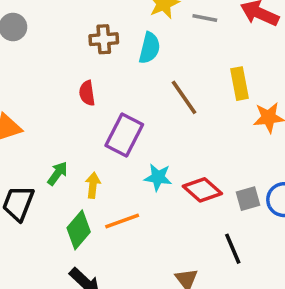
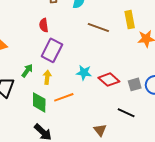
brown line: (184, 97) -> (98, 28), turned -35
purple rectangle: (124, 135) -> (52, 50), moved
green diamond: (79, 230) -> (39, 102), turned -40
black line: (233, 249) -> (126, 113), turned -42

